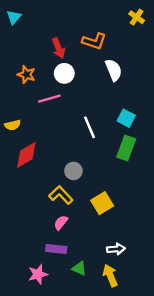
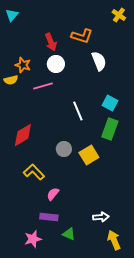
yellow semicircle: (13, 125) -> (11, 80), moved
yellow L-shape: (61, 195) -> (34, 172), moved
yellow square: (102, 203) -> (89, 155), moved
yellow arrow: (110, 275) -> (114, 240), moved

